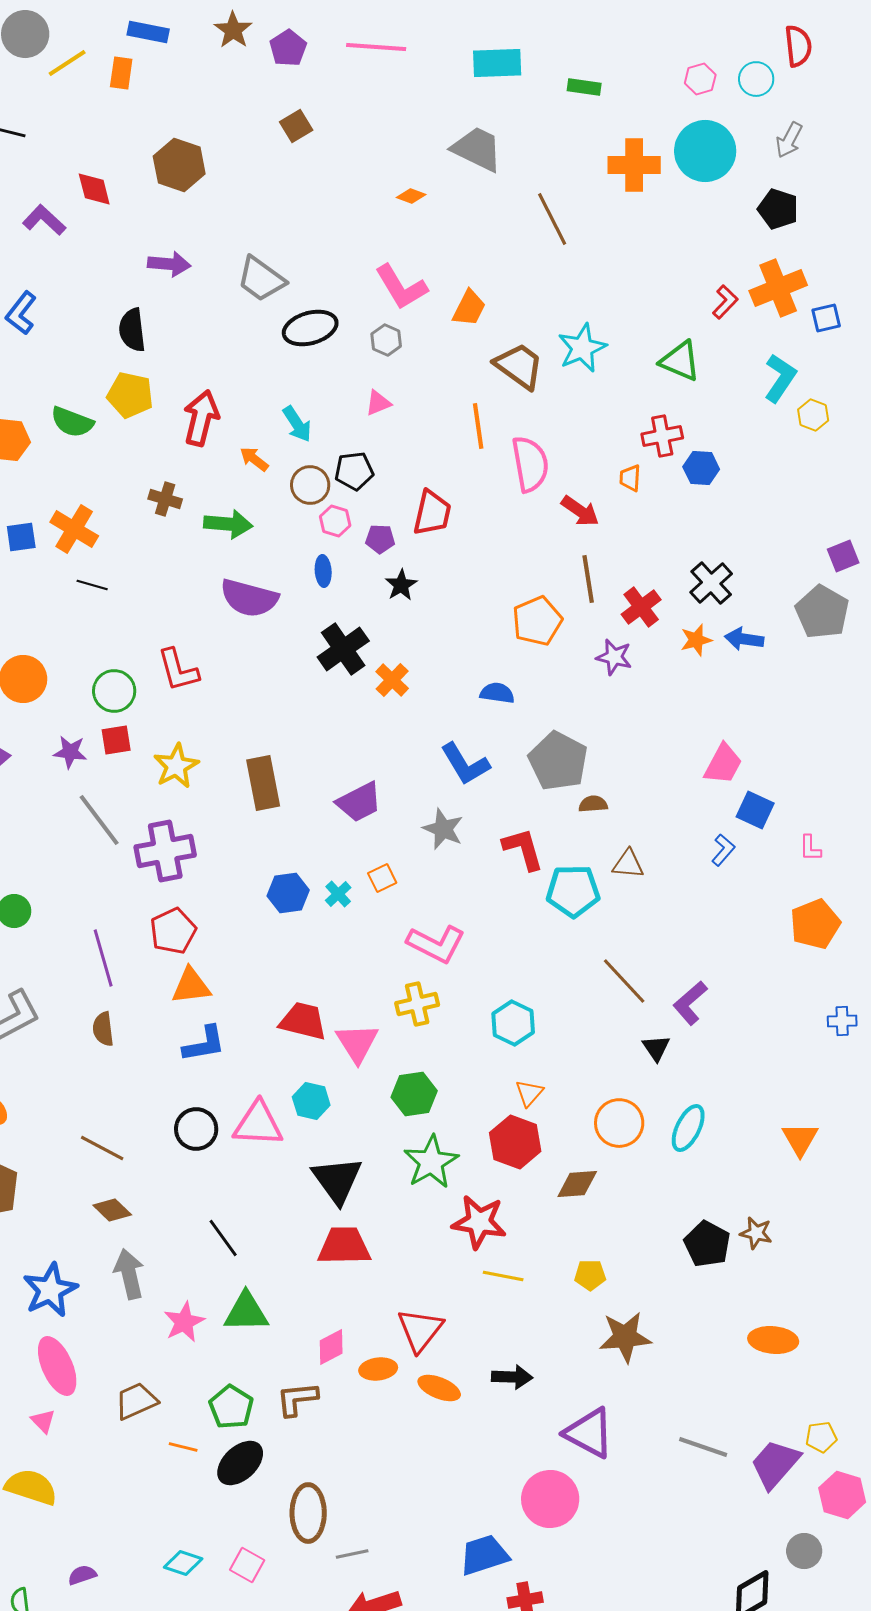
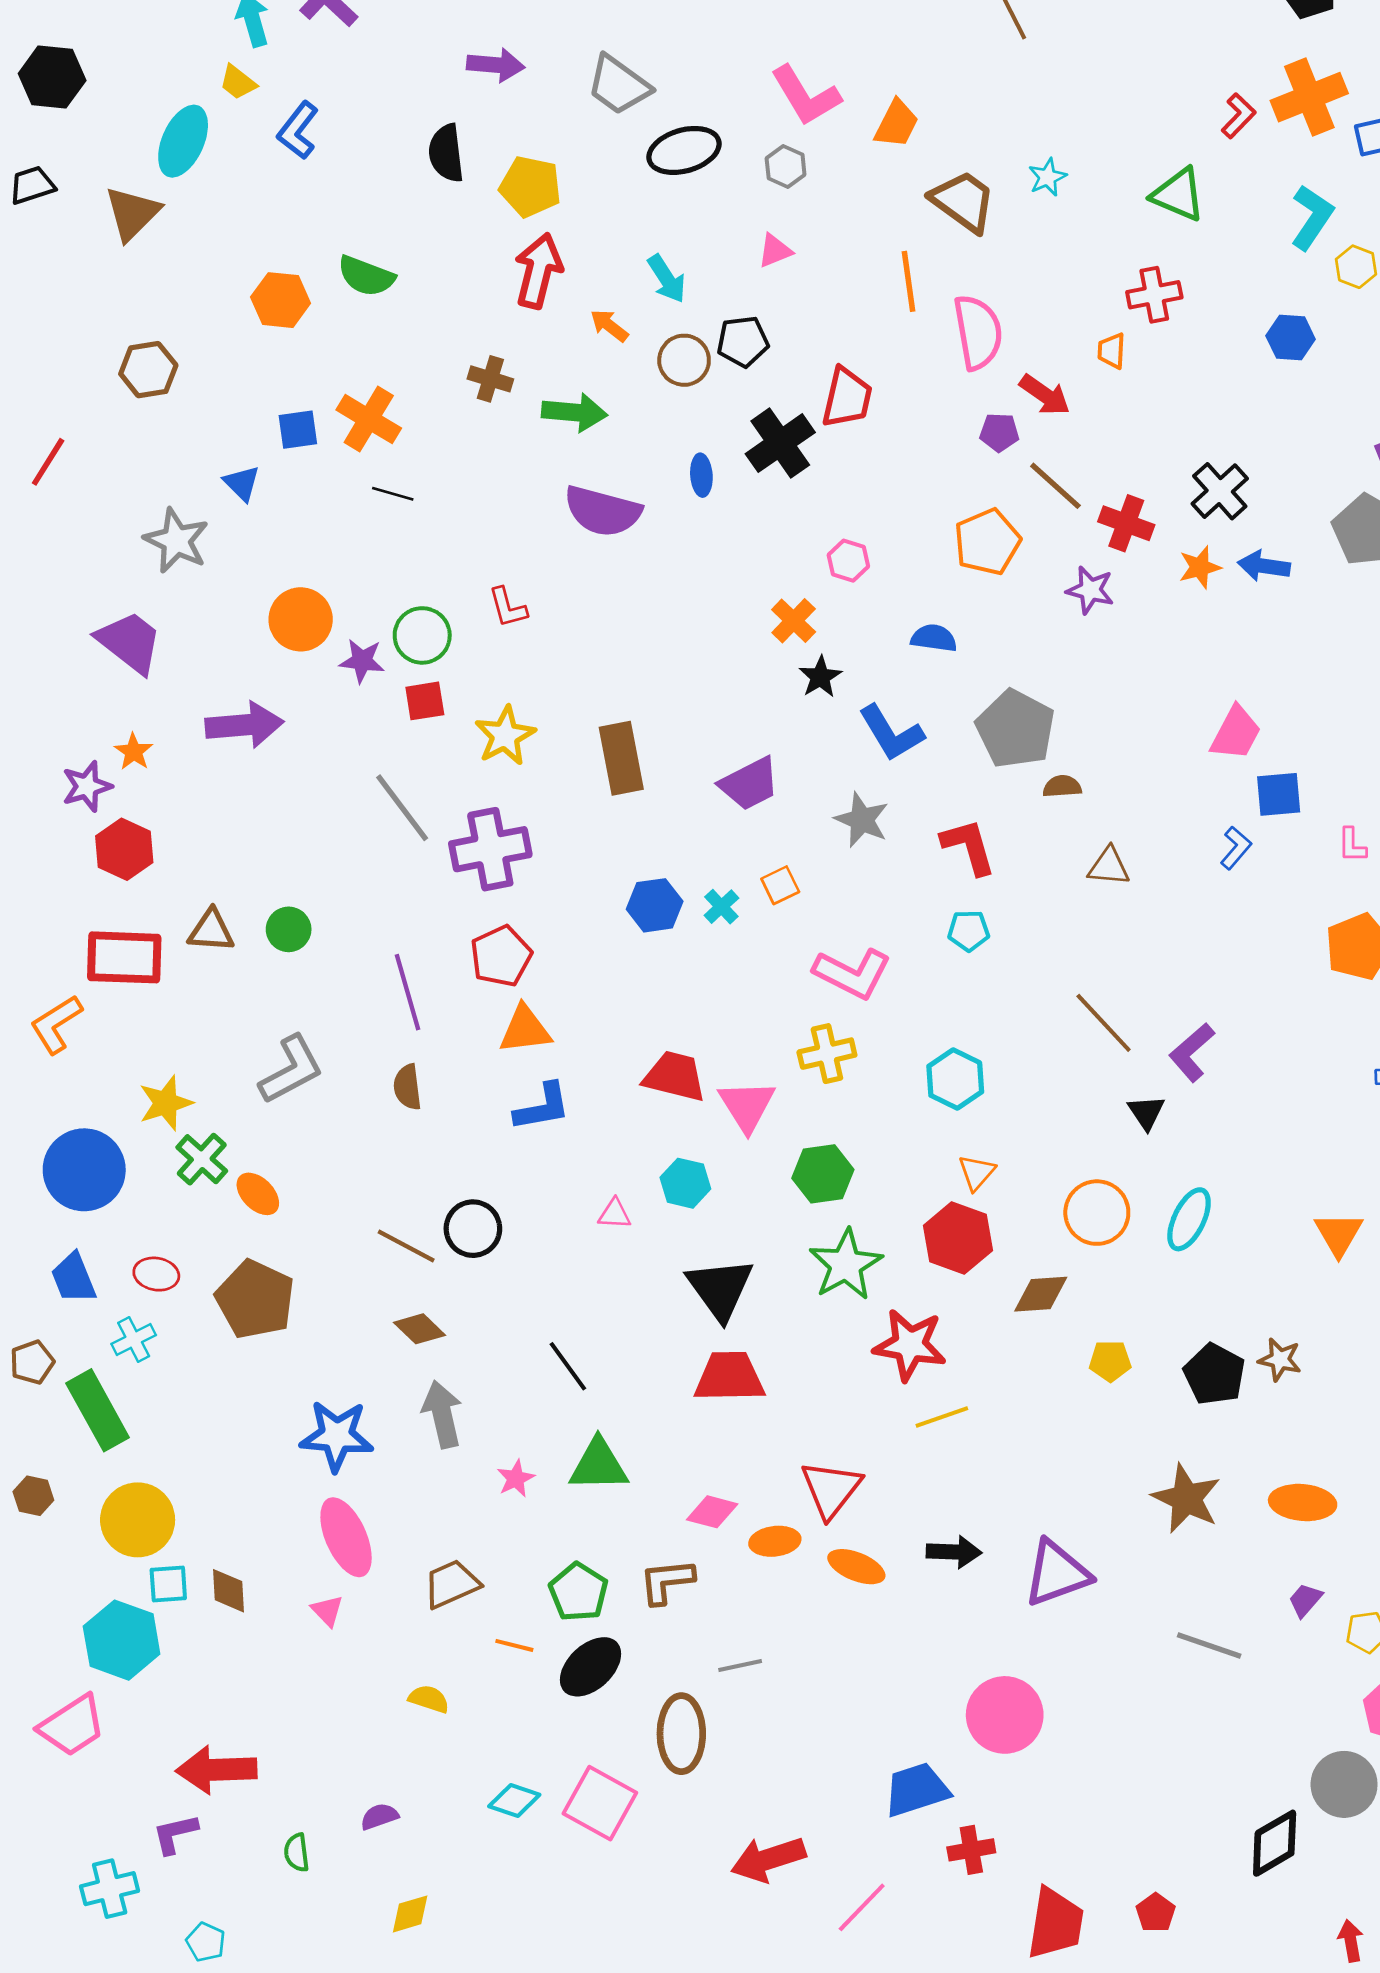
cyan star: (582, 348) -> (1047, 177), size x0.6
yellow pentagon: (130, 395) -> (530, 187), moved
blue hexagon: (701, 468) -> (1291, 338), moved
pink hexagon: (335, 521) -> (848, 561), moved
purple pentagon: (380, 539) -> (999, 432), moved
brown line: (588, 579) -> (1055, 486), turned -39
black star: (401, 585) -> (820, 677), moved
red cross: (641, 607) -> (1126, 523), turned -33
black cross: (343, 649) -> (780, 443), moved
red L-shape: (178, 670) -> (508, 607), size x0.7
purple star: (70, 752) -> (362, 661), moved
blue square: (755, 810) -> (1279, 794), turned -30
cyan pentagon: (573, 891) -> (969, 931), moved, size x0.6
pink triangle: (258, 1124) -> (615, 1214), size x0.5
black circle: (196, 1129) -> (473, 1229), moved
yellow pentagon: (590, 1275) -> (1110, 1361), moved
yellow line: (503, 1276) -> (942, 1417), turned -30
blue star: (50, 1290) -> (337, 1436), turned 30
pink star: (184, 1322) -> (516, 1478), size x0.7
brown star: (625, 1337) -> (1186, 1498), moved, turned 30
pink diamond: (331, 1347) -> (712, 1512), turned 42
purple triangle: (589, 1433) -> (1057, 1573), moved, turned -48
purple trapezoid: (775, 1464) -> (1305, 1600), moved, size x0.5
yellow semicircle: (31, 1487) -> (429, 1699), moved, size x0.6
gray circle: (804, 1551) -> (1344, 1784), size x1.4
gray line: (352, 1554) -> (740, 1665), moved
pink square: (247, 1565) -> (600, 1803), size x1.6

